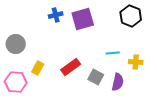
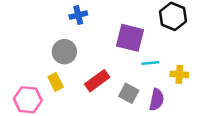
purple square: (83, 19) -> (130, 38), moved, turned 30
gray circle: (16, 44) -> (64, 52), moved
yellow rectangle: (38, 68) -> (56, 82), turned -56

